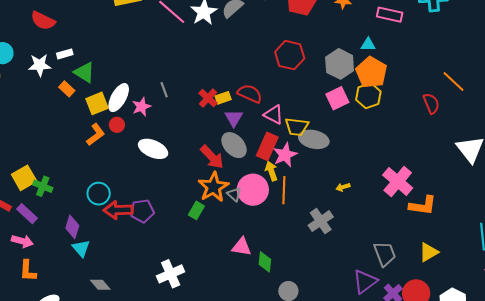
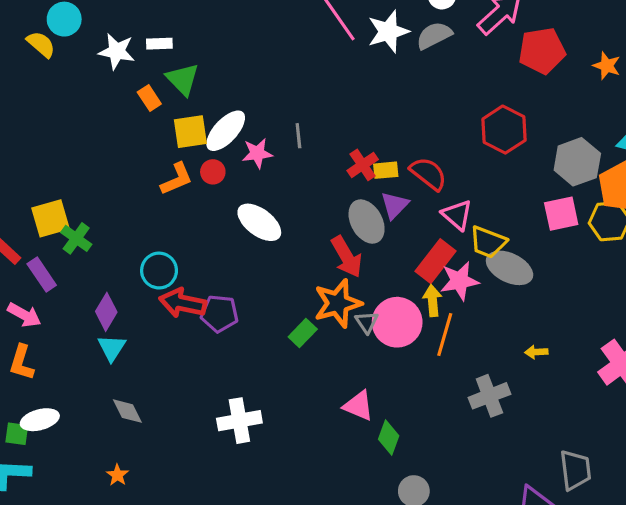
gray ellipse: (234, 145) -> (367, 222), moved

